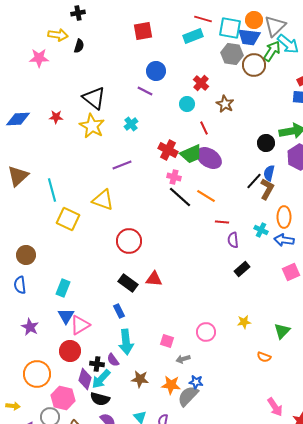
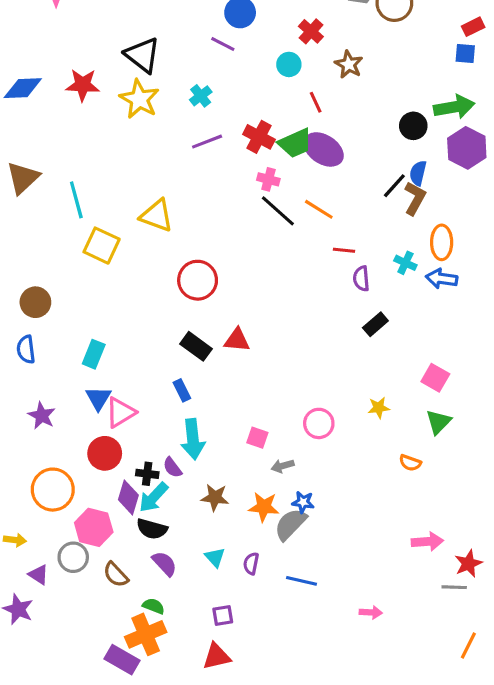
red star: (56, 117) -> (83, 85), size x1.5
purple line: (122, 165) -> (207, 142), moved
pink square: (291, 272) -> (435, 378), moved, turned -36
pink arrow: (275, 407) -> (427, 542), turned -60

